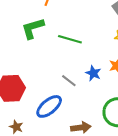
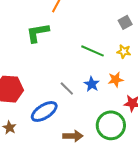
green line: (70, 39) -> (93, 51), moved

